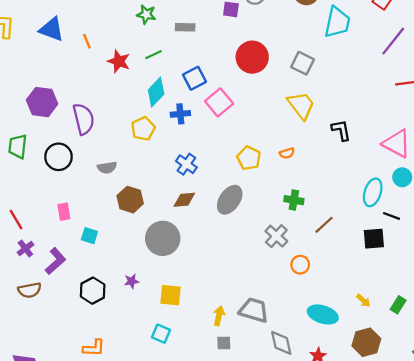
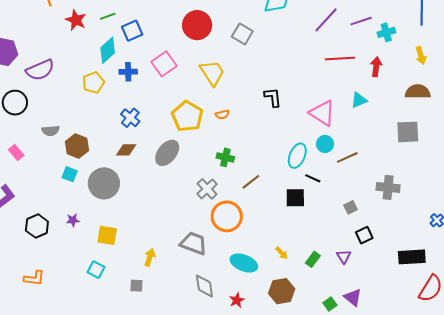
blue square: (195, 78) -> (132, 31), moved
yellow trapezoid: (301, 105) -> (212, 73), moved
purple semicircle: (84, 119) -> (40, 70), turned 76
yellow pentagon: (249, 158) -> (187, 116), size x1.4
gray semicircle: (107, 168) -> (51, 131), moved
pink rectangle: (64, 212) -> (16, 153), turned -35
cyan square: (89, 236) -> (70, 174), moved
orange circle: (300, 265) -> (227, 216), size x1.8
gray trapezoid: (254, 310) -> (193, 243), moved
gray square: (224, 343) -> (136, 286), moved

